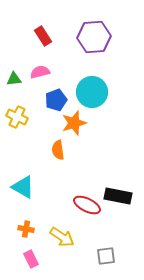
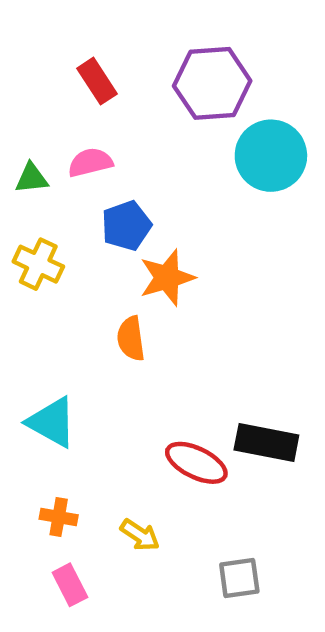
cyan circle: (92, 92) -> (271, 156), moved
yellow arrow: (62, 237) -> (140, 535), size x0.7

